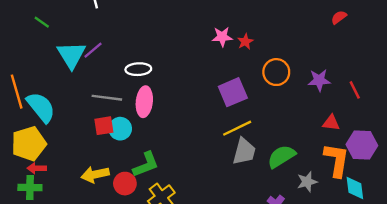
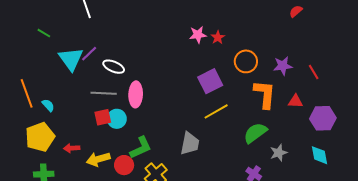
white ellipse: (138, 69) -> (114, 67), moved, turned 30
cyan semicircle: (41, 107) -> (48, 105), size x0.5
gray trapezoid: (244, 151) -> (190, 143), moved
orange L-shape: (337, 160) -> (265, 94), moved
red arrow: (37, 168) -> (72, 148), moved

